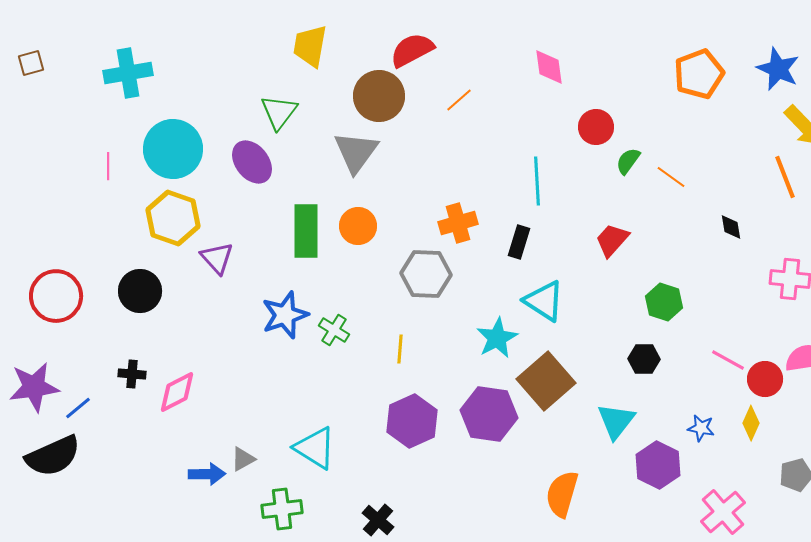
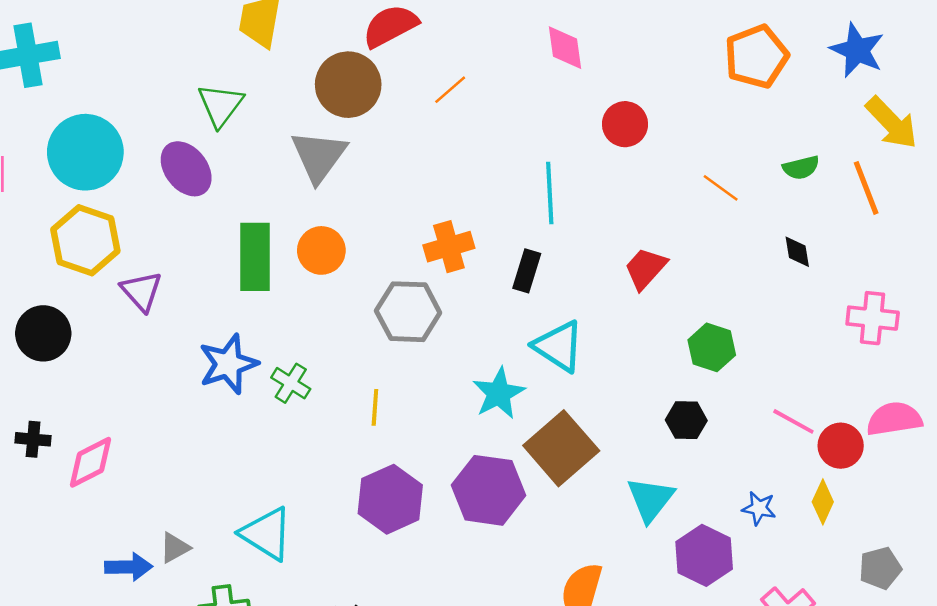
green semicircle: (628, 161) -> (801, 168), moved, turned -140

